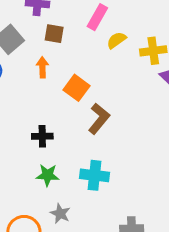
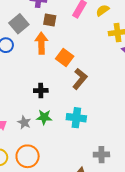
yellow semicircle: (116, 40) -> (103, 10), moved
orange arrow: (42, 67) -> (41, 43), size x1.5
gray star: (60, 213) -> (24, 122), moved

